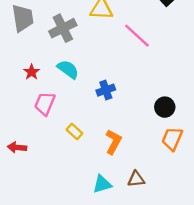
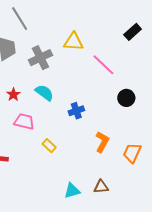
pink trapezoid: (45, 104) -> (24, 122), turned 80
black circle: (165, 107) -> (126, 98), moved
orange L-shape: (113, 142) -> (102, 142), moved

